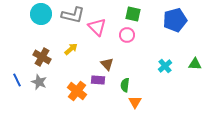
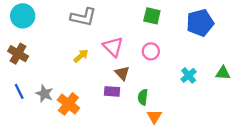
cyan circle: (41, 14) -> (23, 16), moved
pink triangle: (97, 27) -> (113, 47), moved
pink circle: (127, 35) -> (151, 51), moved
brown cross: (42, 57) -> (18, 54), moved
orange cross: (77, 91) -> (68, 104), moved

